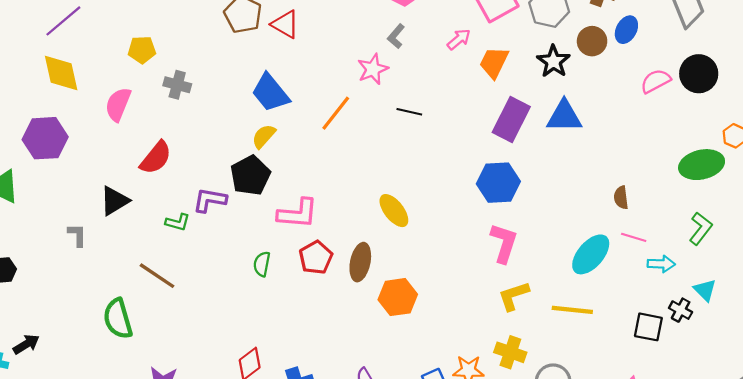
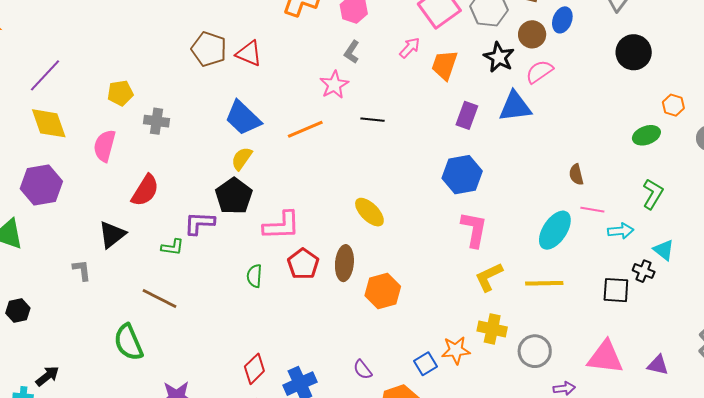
pink semicircle: (656, 81) -> (539, 72), moved
orange line: (336, 113) -> (305, 129), turned 36
purple rectangle: (511, 120) -> (467, 115), size x0.7
green ellipse: (702, 165) -> (646, 135), size x0.7

